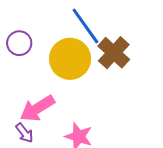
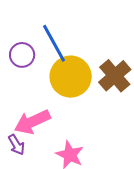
blue line: (85, 26) -> (54, 43), moved

